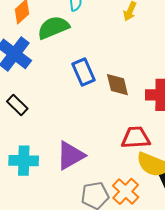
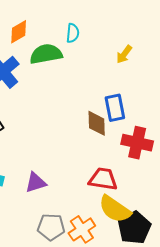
blue rectangle: (83, 72) -> (115, 108), moved
purple triangle: (70, 155) -> (36, 183), size x0.7

